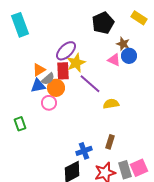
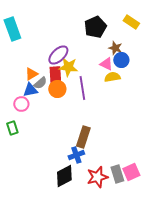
yellow star: (76, 63) -> (68, 67), turned 30
purple line: (90, 84) -> (82, 88), turned 40
orange circle: (56, 88) -> (57, 89), moved
pink circle: (49, 103) -> (21, 104), moved
yellow semicircle: (111, 104) -> (112, 77), moved
brown rectangle: (110, 142) -> (83, 137), moved, size x1.5

